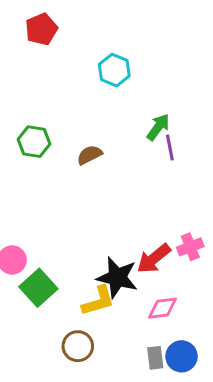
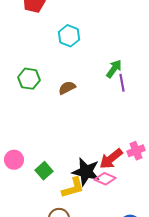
cyan hexagon: (114, 70) -> (69, 36), moved
green square: (38, 288) -> (44, 171), moved, size x0.7
pink diamond: (163, 308) -> (105, 179), moved, turned 30

